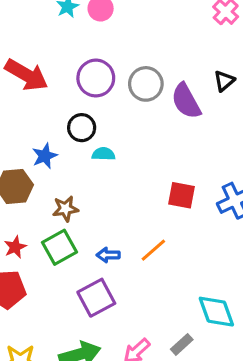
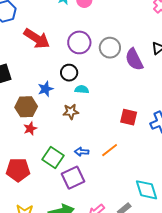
brown star: (65, 209) -> (71, 112), moved
red star: (15, 247) -> (30, 128), moved
green square: (60, 247) -> (53, 157), moved, turned -30

